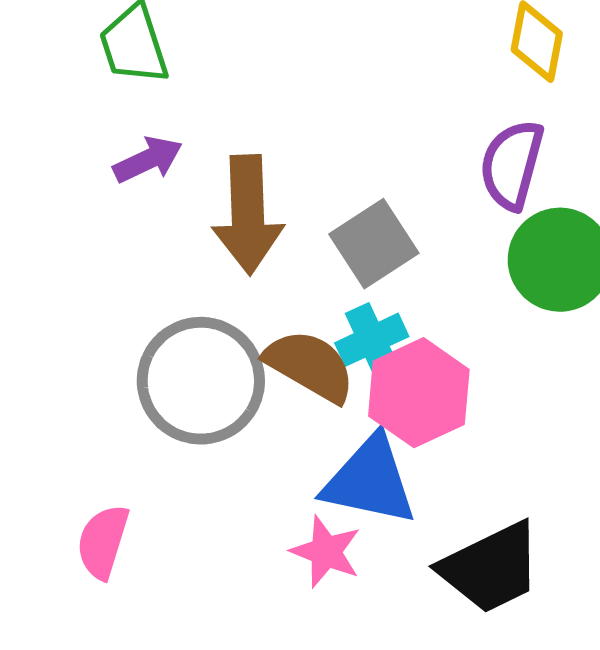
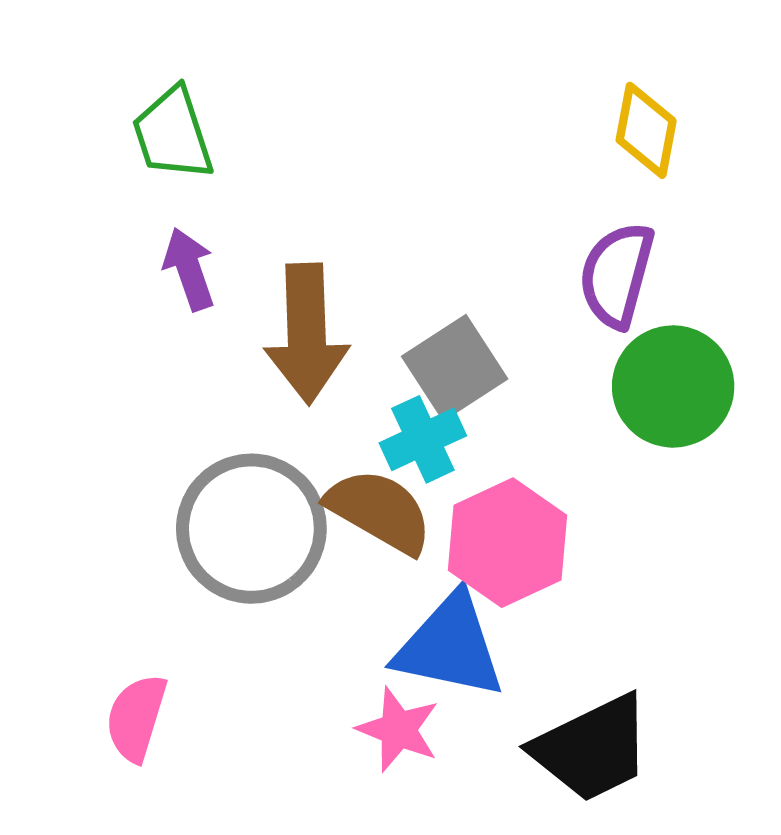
purple arrow: (148, 160) -> (189, 269), turned -84
cyan cross: (372, 340) -> (423, 439), moved

